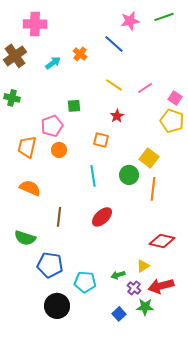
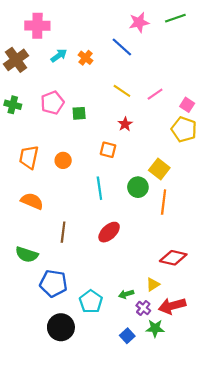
cyan arrow: (53, 63) -> (59, 56), moved
pink pentagon: (52, 126) -> (52, 103), moved
cyan pentagon: (85, 282) -> (91, 302), turned 30

